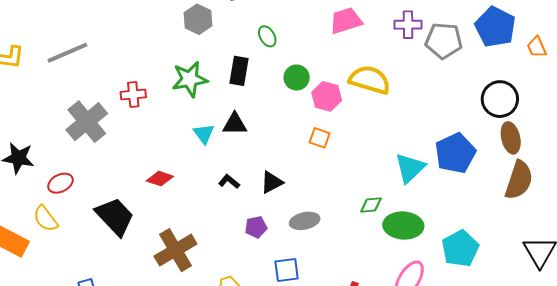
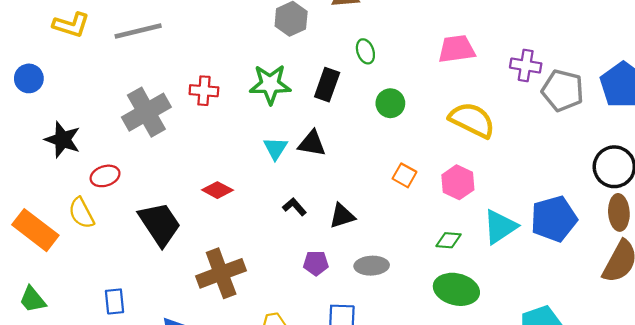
pink hexagon: (327, 96) -> (458, 182), moved
green diamond: (371, 205) -> (449, 240), moved
green ellipse: (403, 226) -> (456, 289), moved

